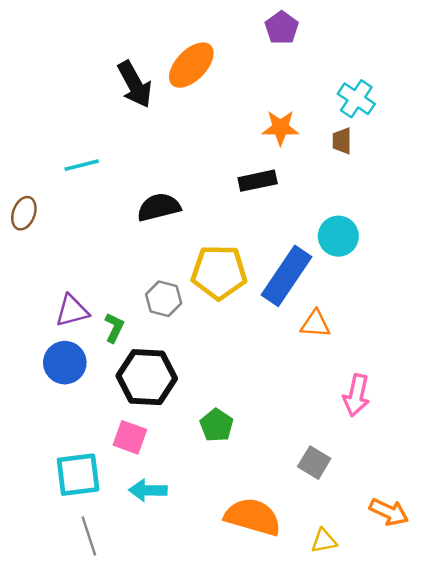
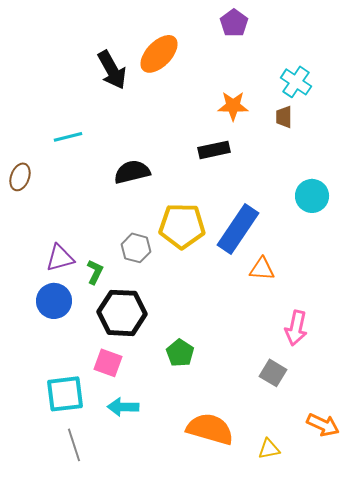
cyan circle: (338, 236) -> (312, 196), moved
gray square: (314, 463) -> (273, 373), moved

